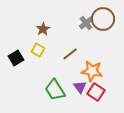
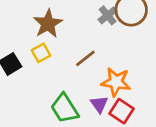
brown star: (43, 29) -> (48, 24), size x1.5
yellow square: (38, 50) -> (41, 53), turned 32

